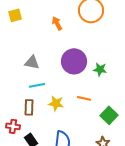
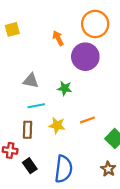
purple circle: (74, 61) -> (85, 57), moved
green star: (100, 69) -> (65, 88), moved
orange line: (84, 98) -> (88, 120), turned -32

